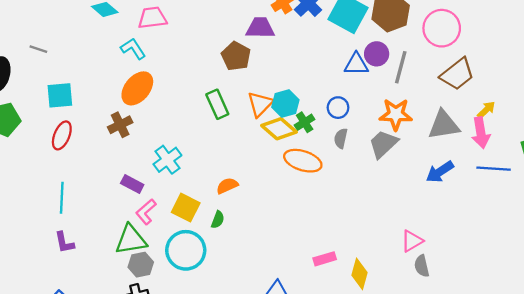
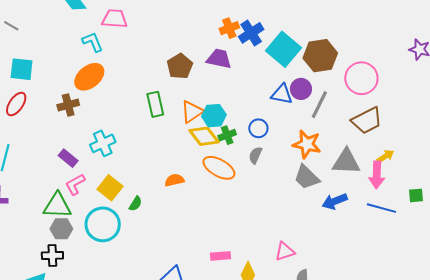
purple trapezoid: (260, 28) -> (219, 59), moved
gray trapezoid: (383, 144) -> (307, 177), moved, turned -104
orange semicircle: (227, 186) -> (174, 180), moved
pink triangle: (412, 241) -> (285, 251), moved

